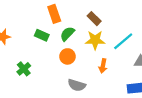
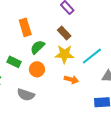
green rectangle: (42, 35) -> (14, 62), moved
orange arrow: (103, 66) -> (71, 80), turned -88
gray semicircle: (77, 85) -> (26, 95), moved

